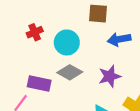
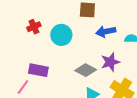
gray diamond: (70, 72) -> (86, 70), moved
purple star: (110, 76) -> (110, 62), moved

